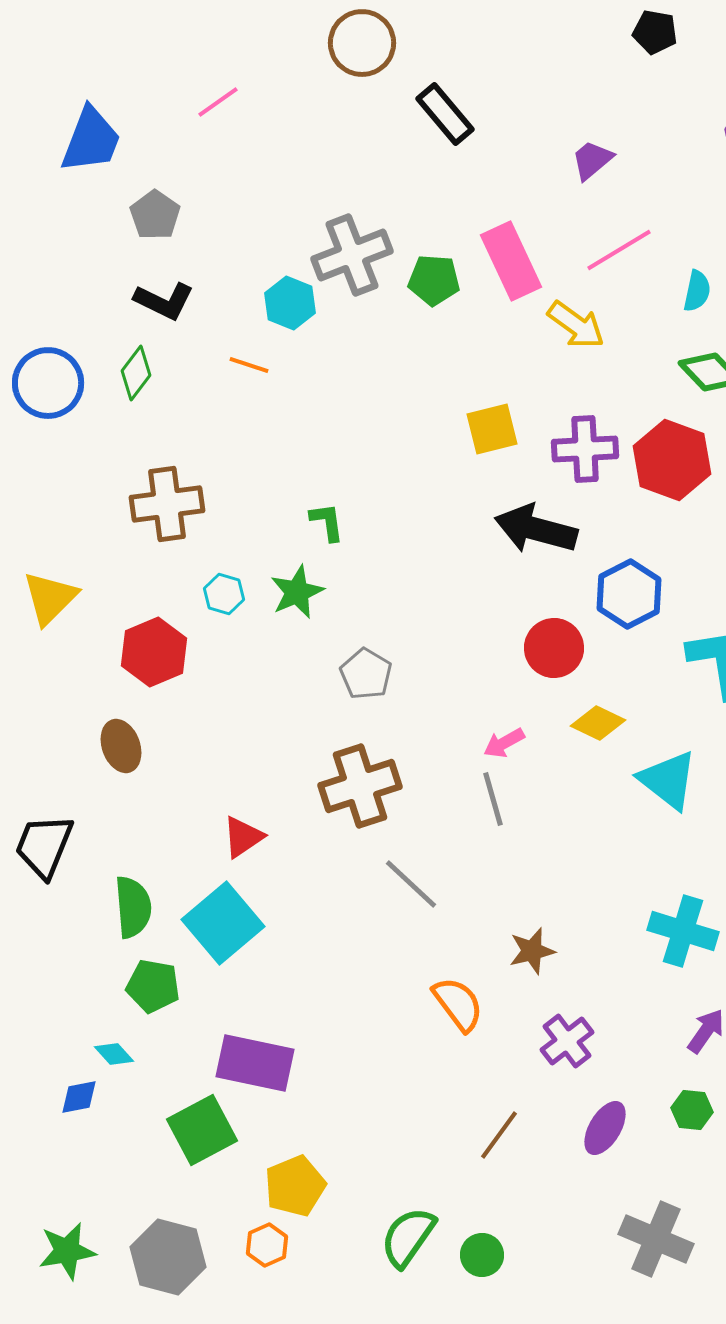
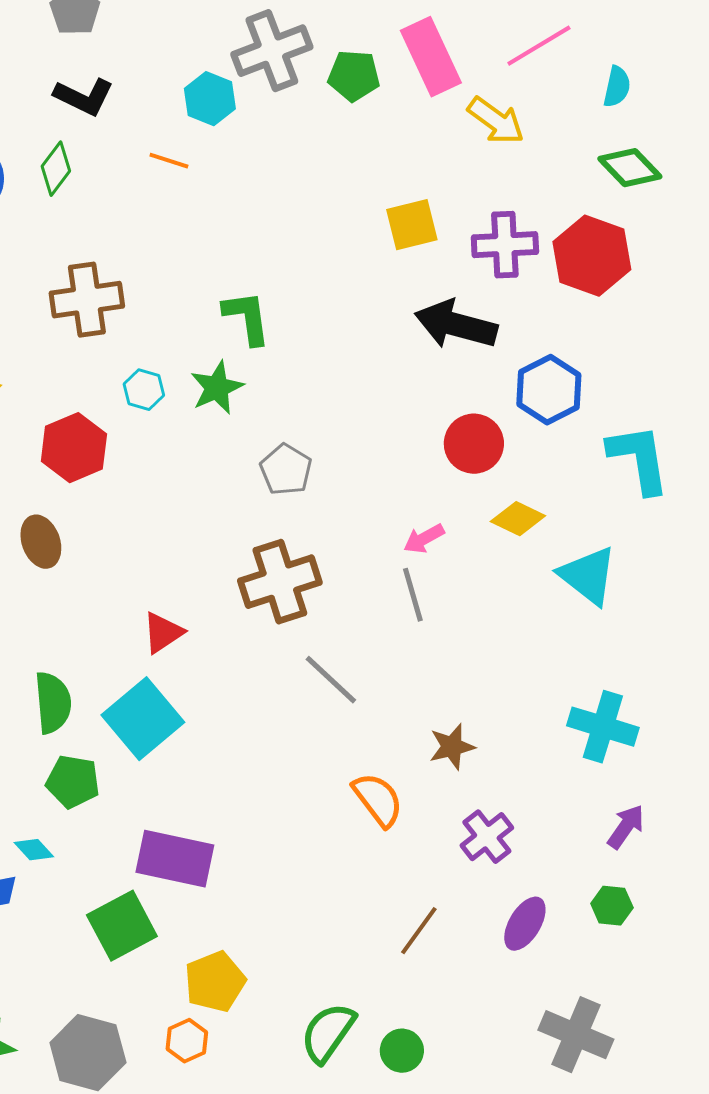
green L-shape: (327, 522) -> (247, 318), size x1.4

